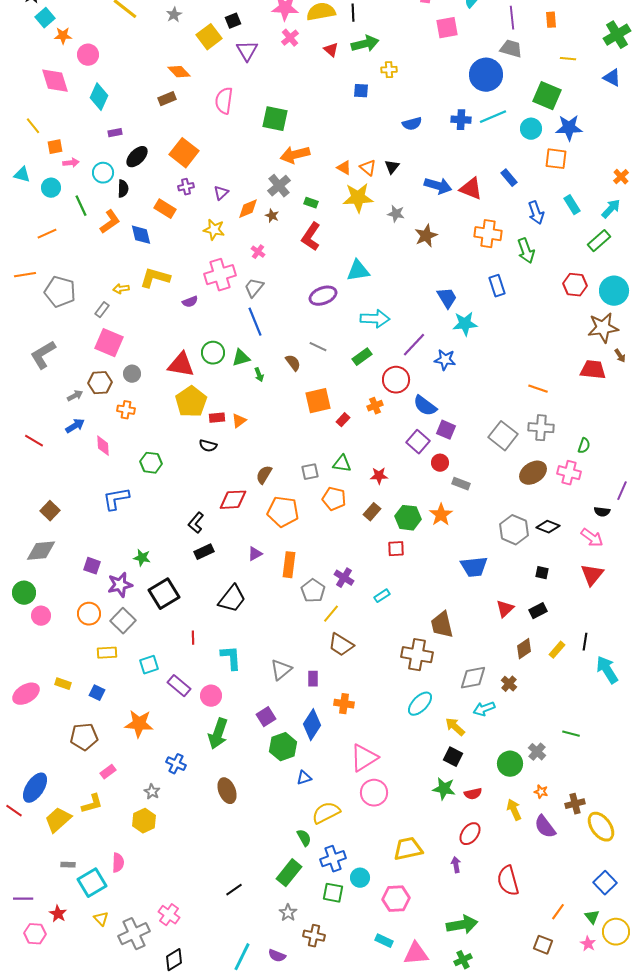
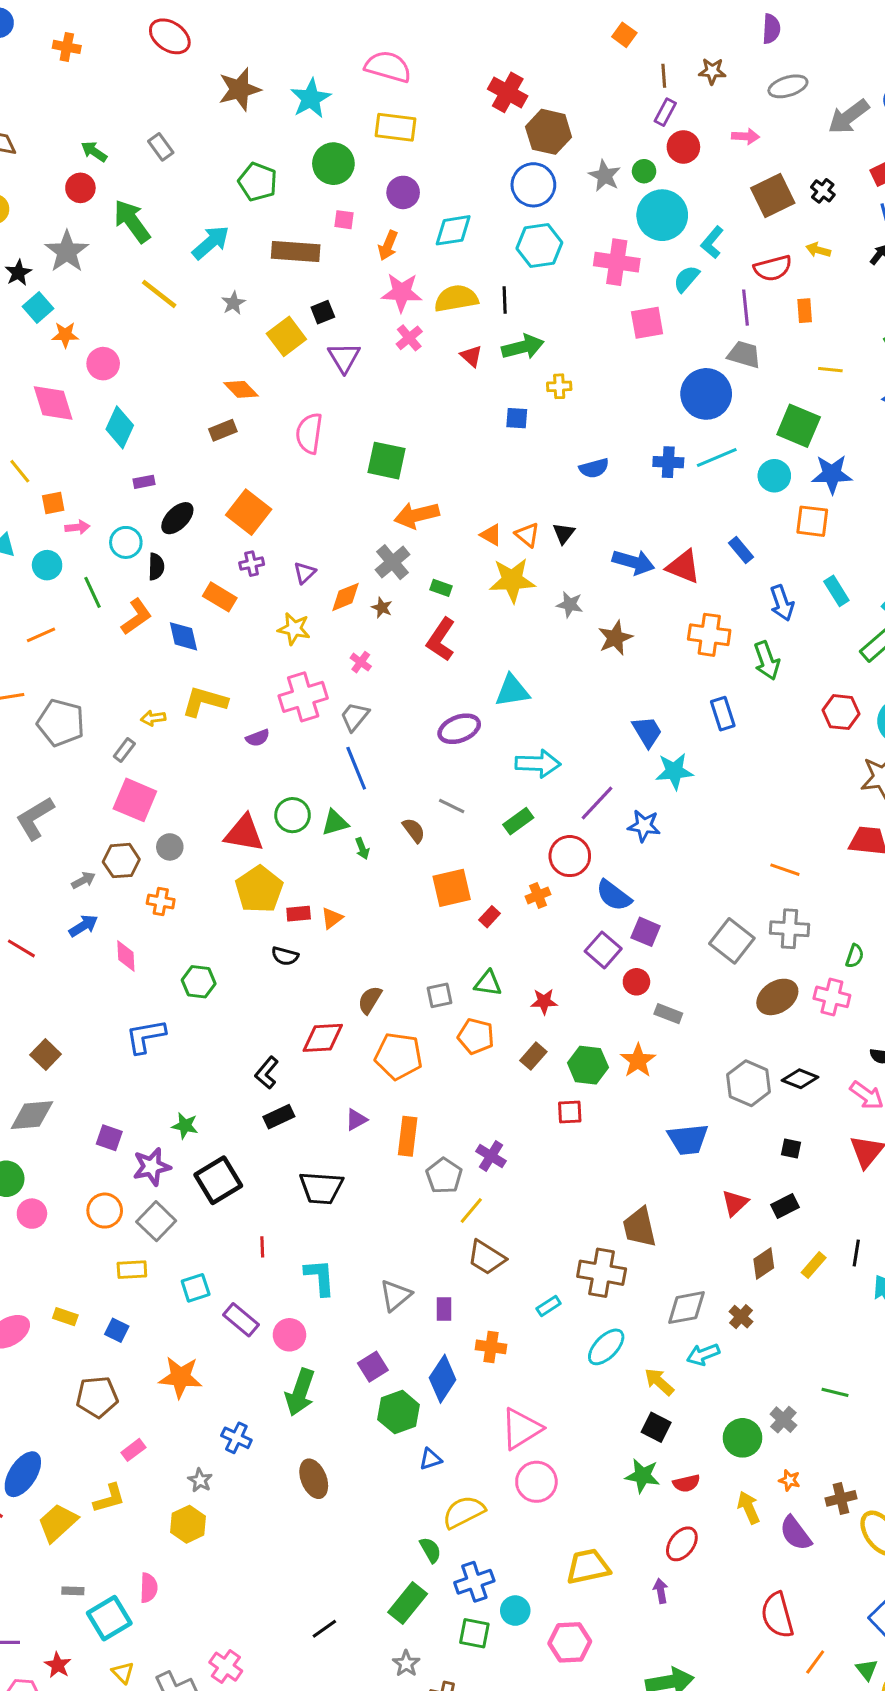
cyan rectangle: (382, 596) -> (549, 1306), moved
black trapezoid: (232, 599) -> (321, 1188), turned 56
red semicircle: (508, 881) -> (777, 1615), moved

